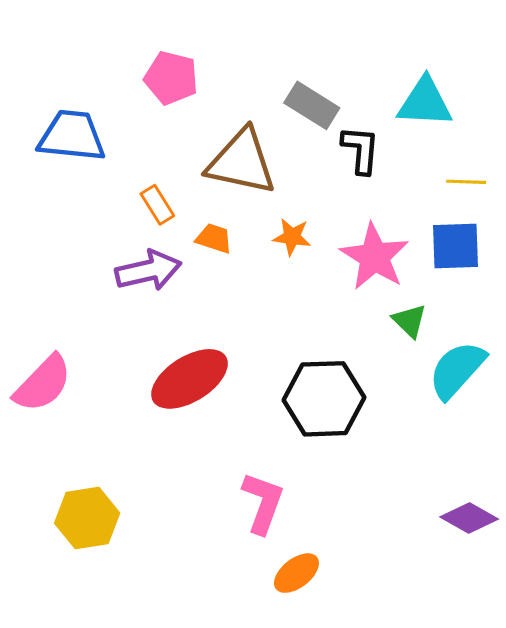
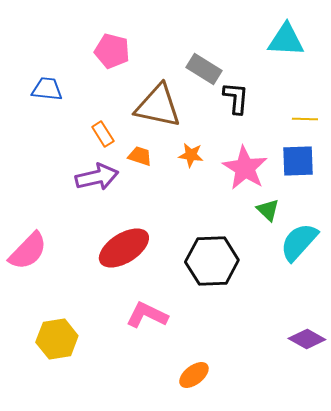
cyan triangle: (425, 102) -> (286, 40), moved
blue trapezoid: (72, 136) -> (47, 89), size x0.7
pink L-shape: (263, 503) -> (147, 315), moved, turned -84

